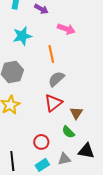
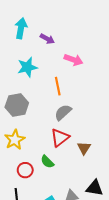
green semicircle: (68, 132) -> (47, 162), moved
red circle: (41, 142) -> (25, 170), moved

